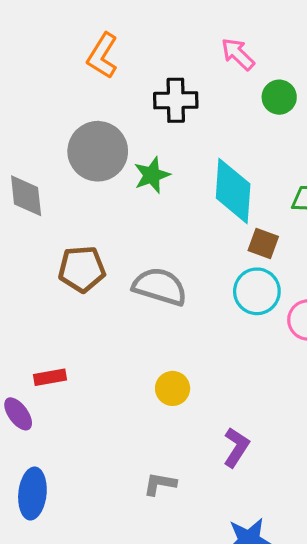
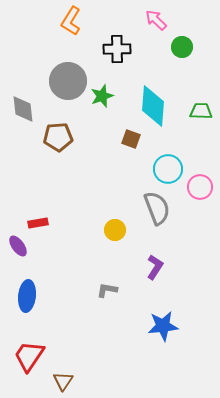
brown square: (263, 244) -> (131, 139), moved
brown pentagon: (82, 269) -> (58, 137), moved
gray semicircle: (160, 287) -> (157, 208), moved, turned 52

